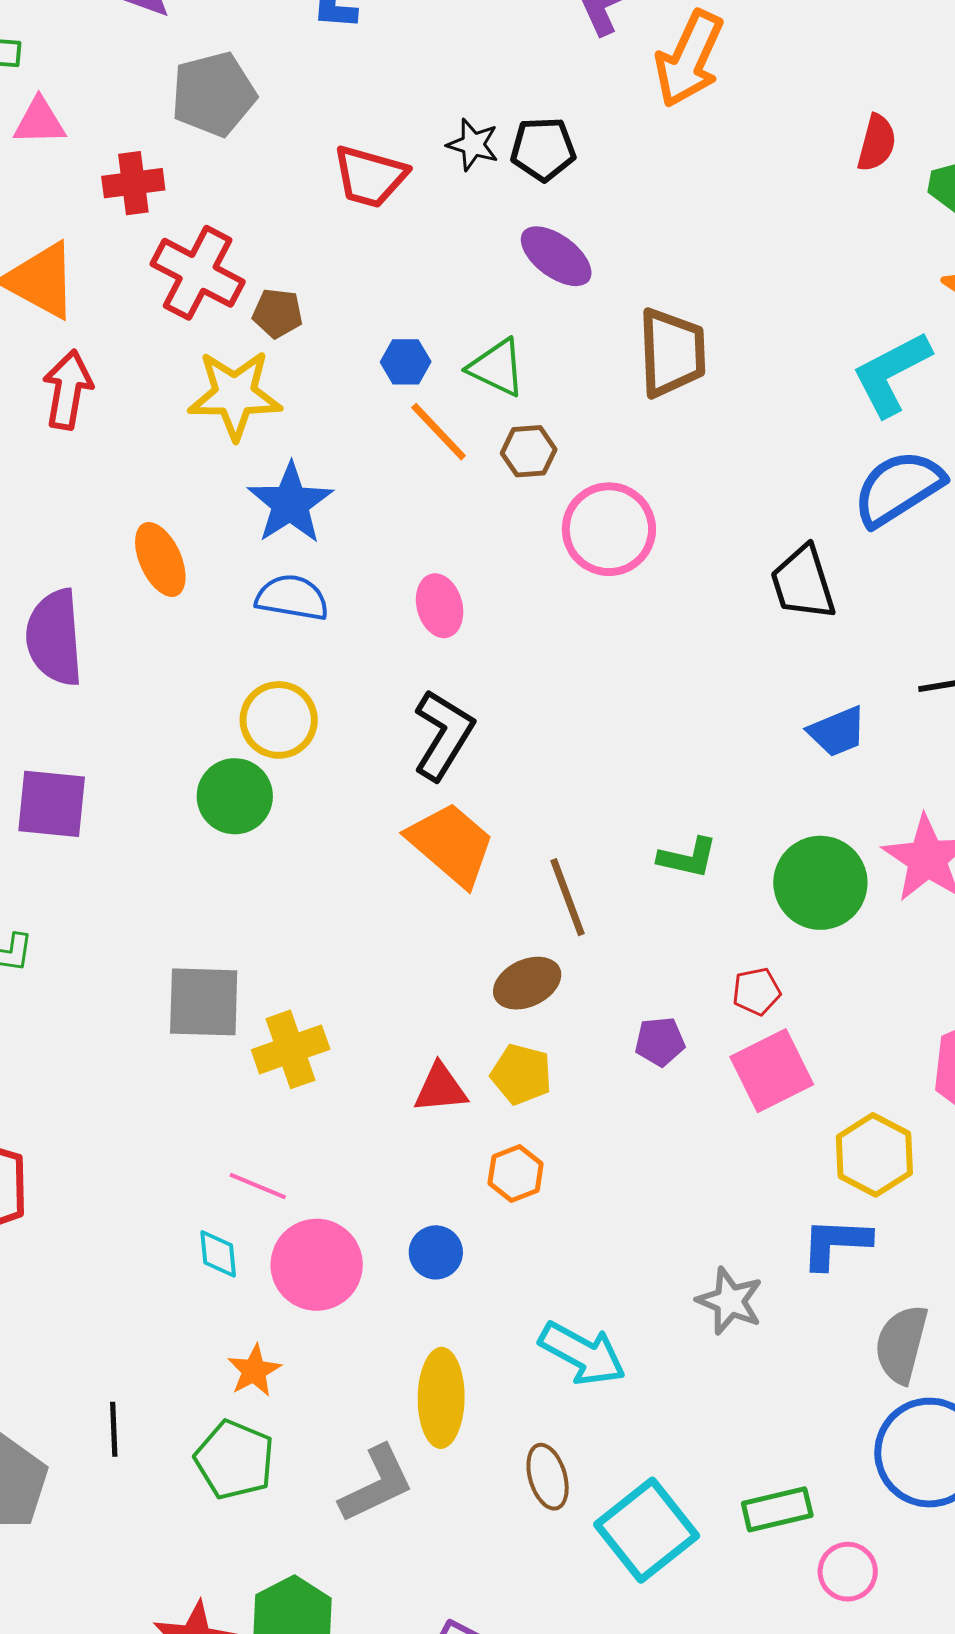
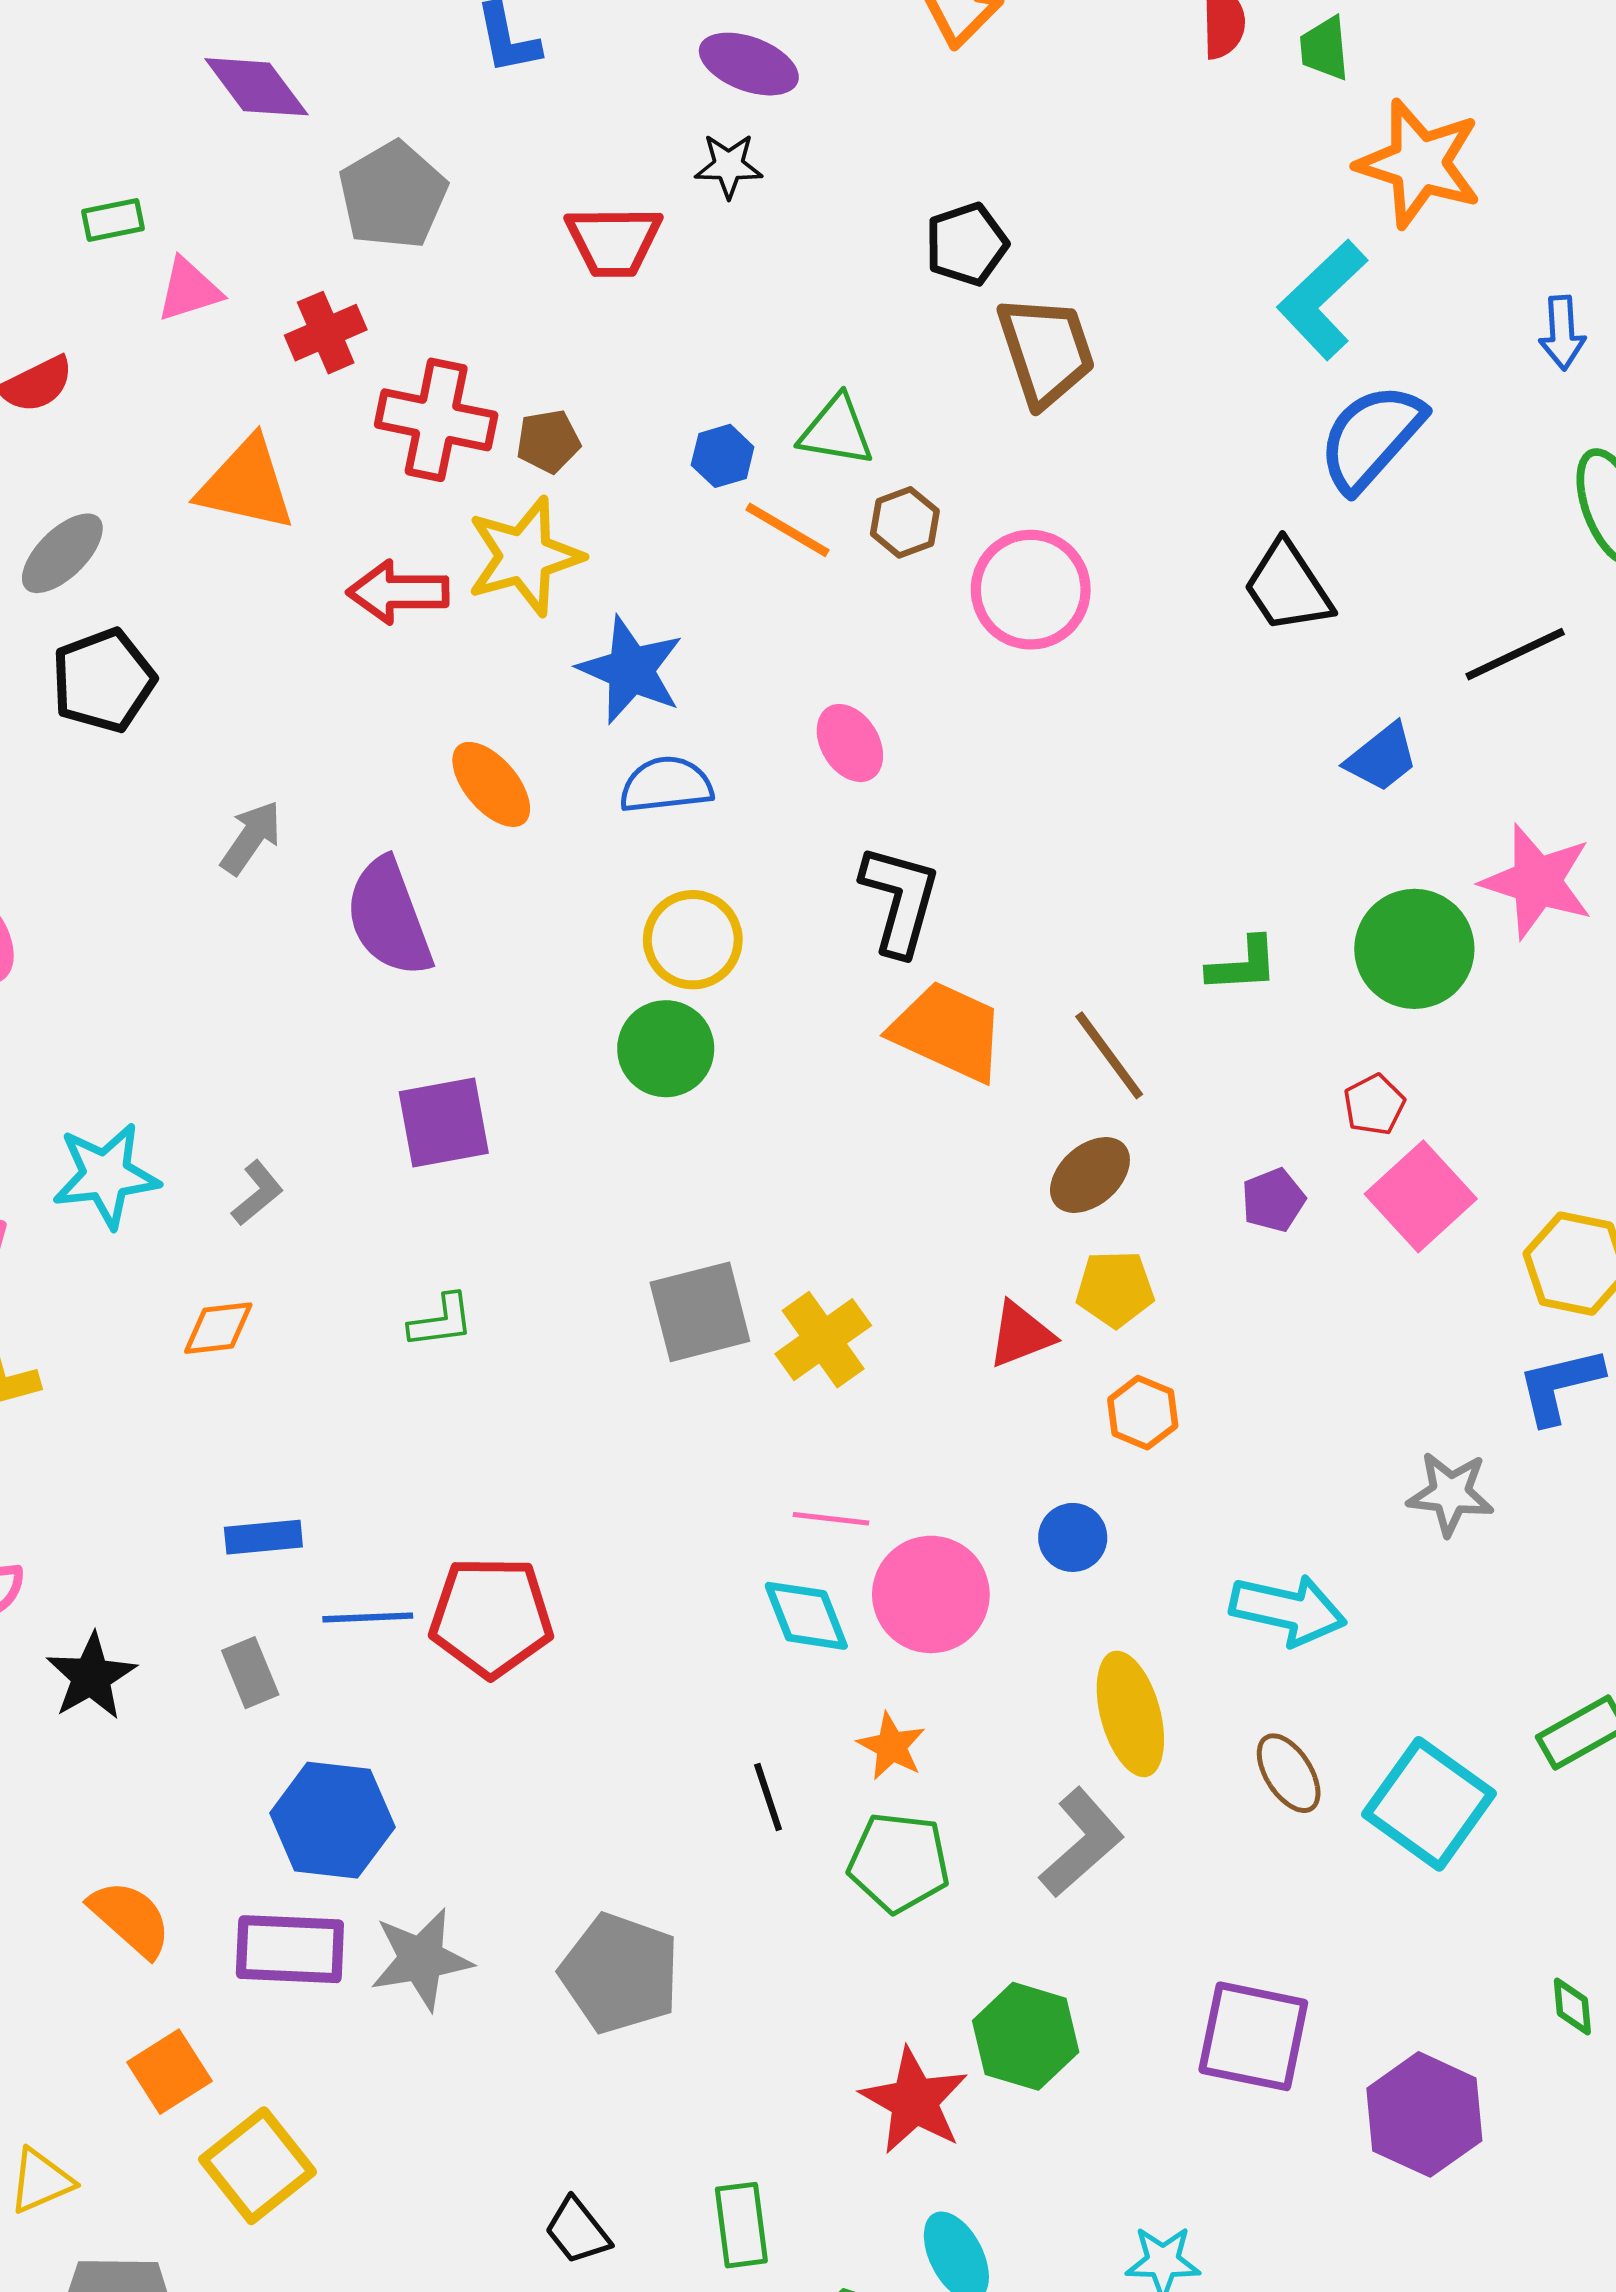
black pentagon: (543, 149) -> (967, 244), moved
purple ellipse: (556, 256) -> (749, 64), moved
red arrow: (68, 390) -> (398, 592), moved, turned -84
cyan diamond: (218, 1254) -> (806, 1616), size x1.4
black line: (114, 1429) -> (768, 1797), moved

